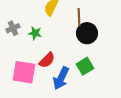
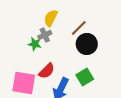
brown line: (79, 17) -> (79, 28), turned 48
gray cross: (13, 28) -> (45, 35), moved

